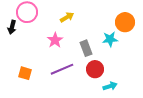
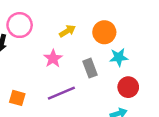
orange circle: (125, 22) -> (104, 32), moved
red circle: (95, 69) -> (128, 87), moved

